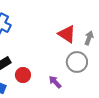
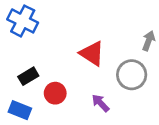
red triangle: (67, 34) -> (92, 54), moved

